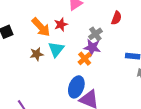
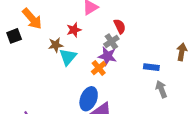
red semicircle: (116, 18) -> (120, 26), moved, turned -48
orange arrow: (41, 27) -> (32, 19), moved
brown star: (37, 54) -> (56, 45), moved

